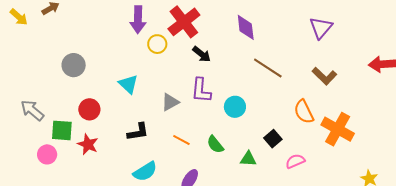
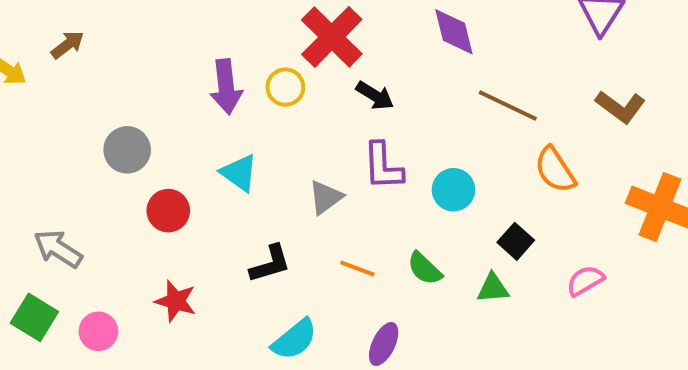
purple arrow: (138, 20) -> (226, 87), moved
red circle: (89, 109) -> (168, 211), moved
orange semicircle: (304, 112) -> (555, 170), moved
green square: (62, 130) -> (34, 317), moved, turned 35
black square: (273, 139) -> (516, 241), moved

